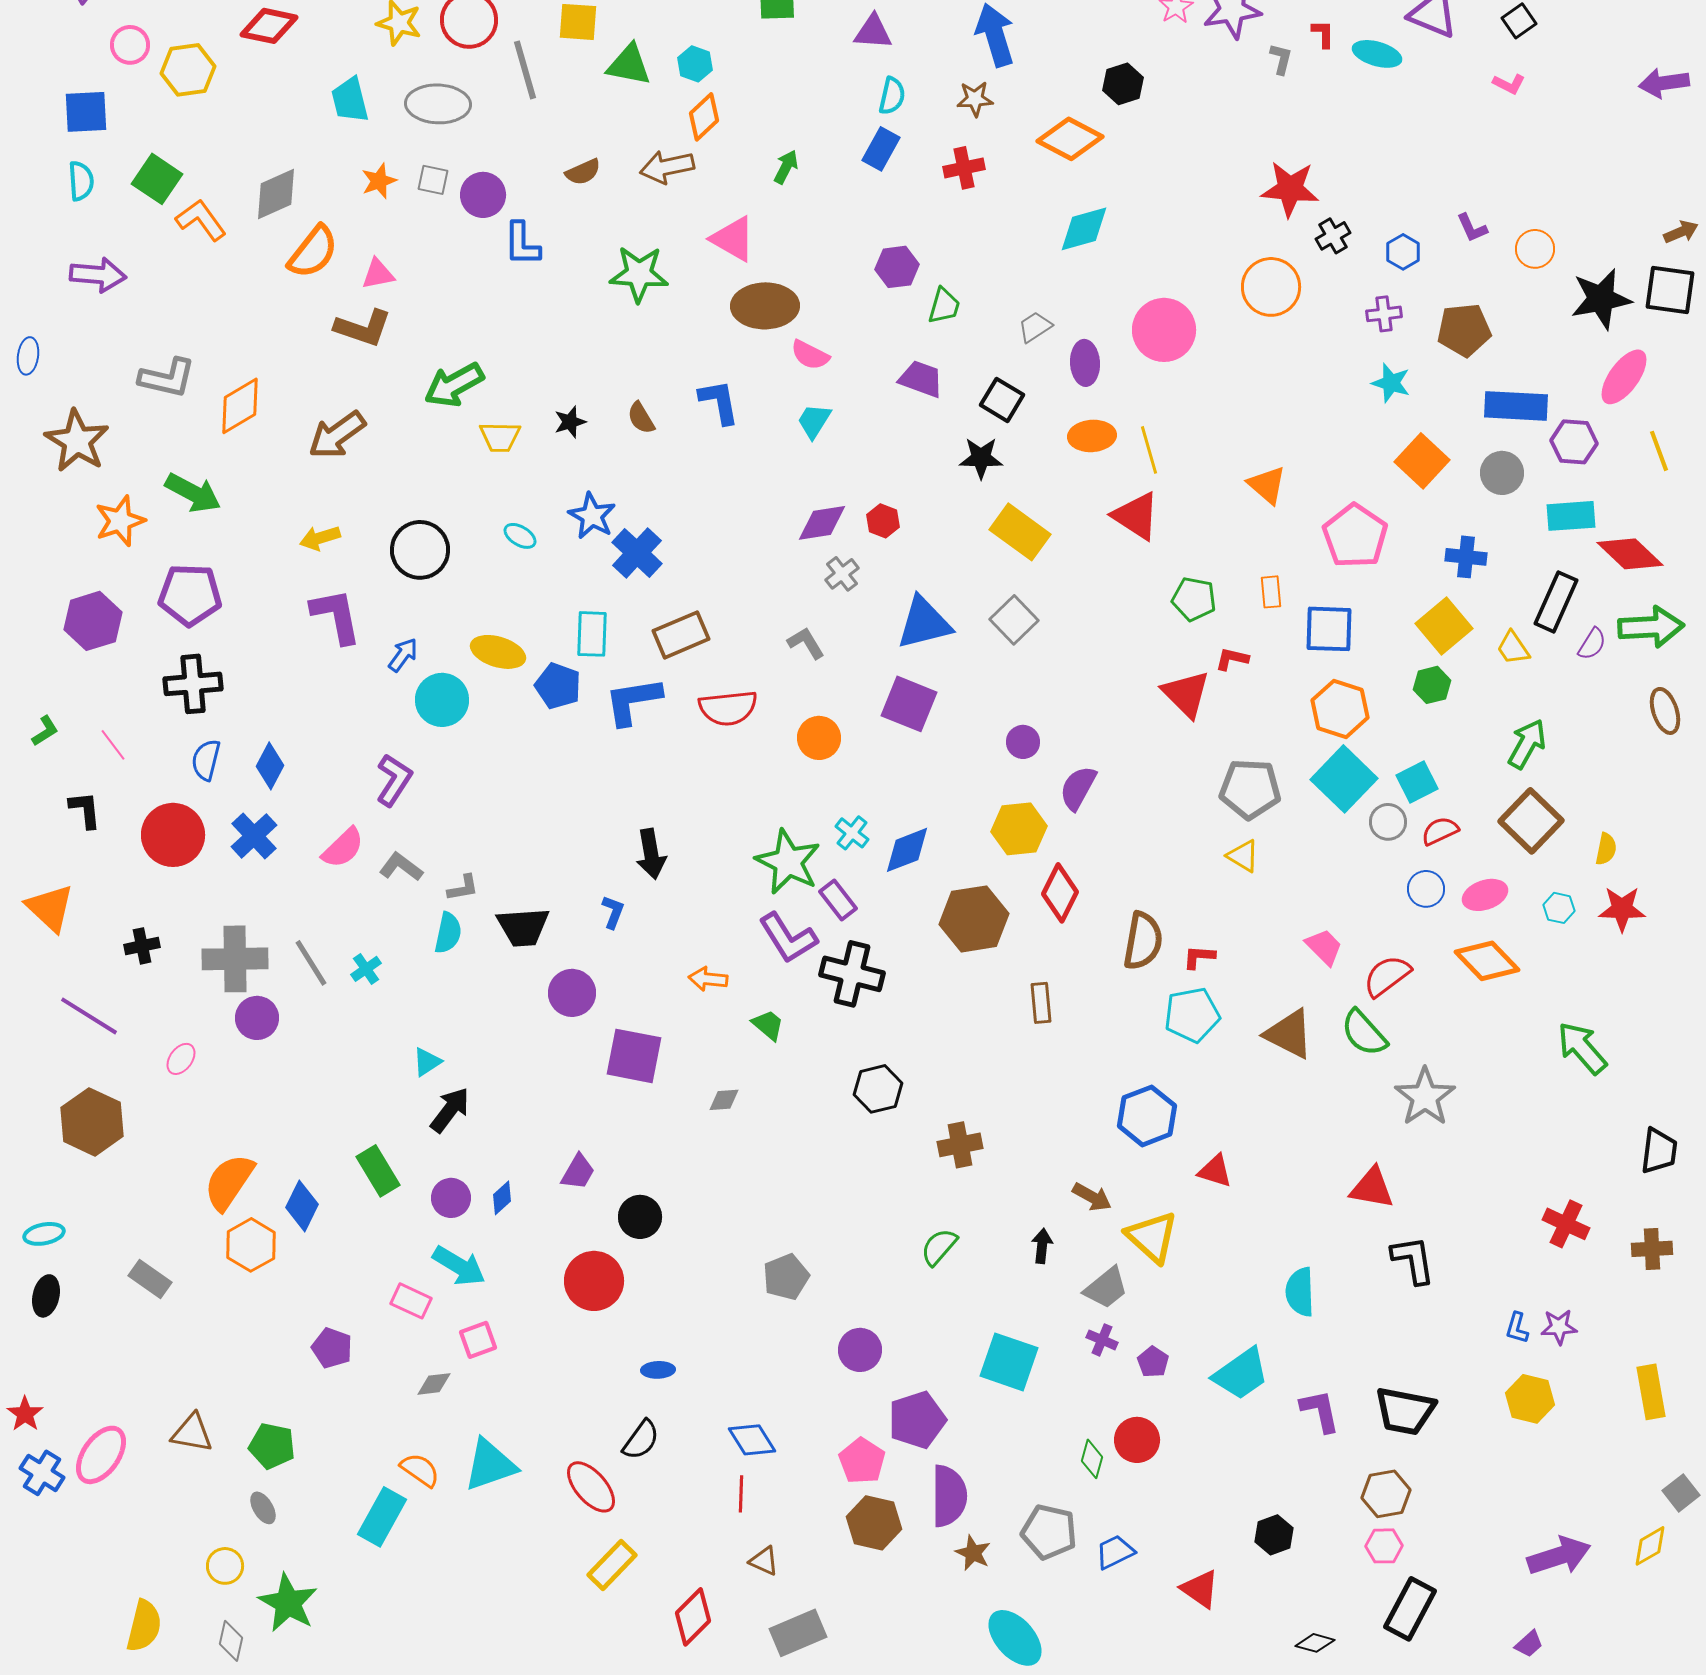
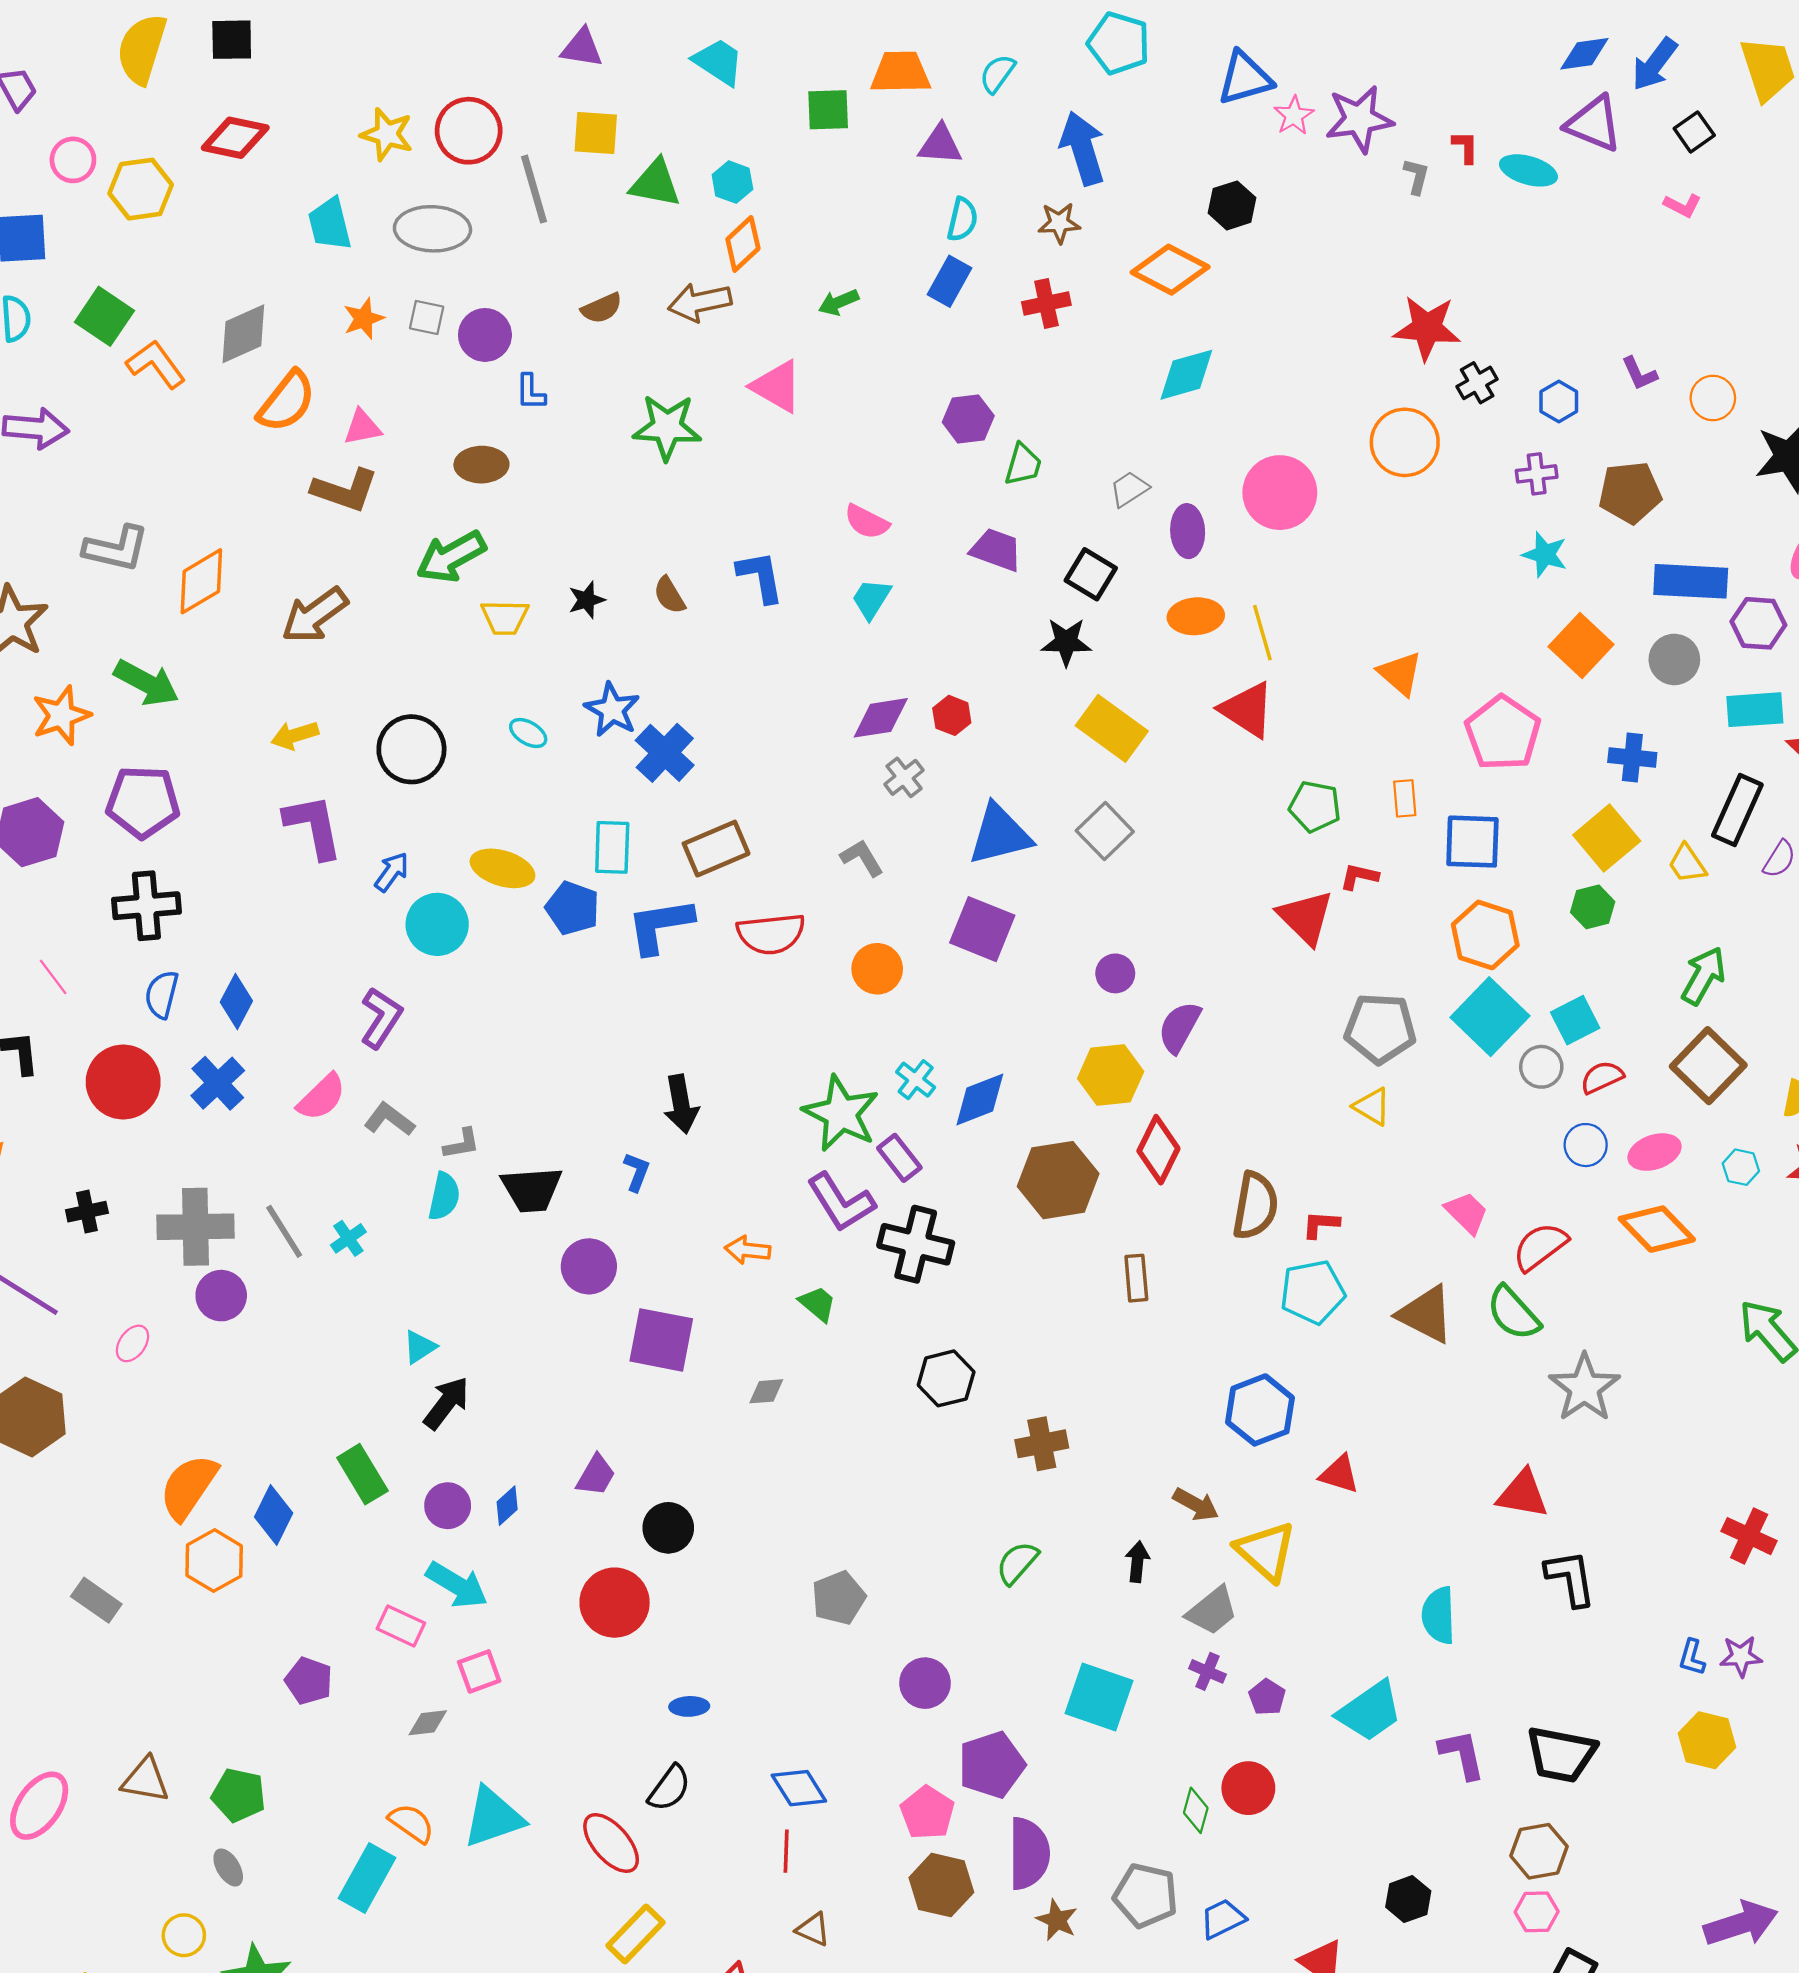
green arrow: (786, 167) -> (839, 302), turned -140
blue L-shape: (522, 244) -> (530, 392), size x0.7
brown ellipse: (765, 306) -> (481, 465), moved, size x0.7

